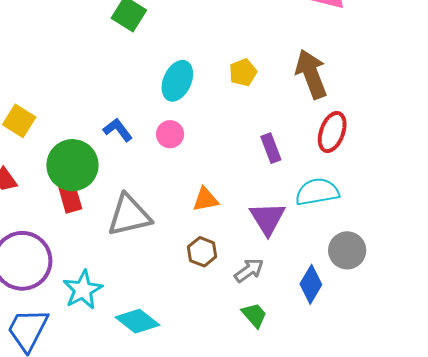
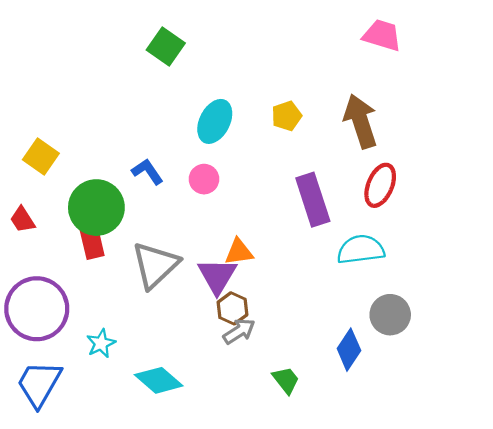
purple rectangle: (271, 148) -> (313, 200), size x1.6
gray triangle: (129, 215) -> (155, 265), turned -33
purple triangle: (267, 218) -> (217, 276), moved
gray arrow: (249, 270) -> (239, 331), moved
cyan star: (83, 290) -> (101, 343), size x0.7

